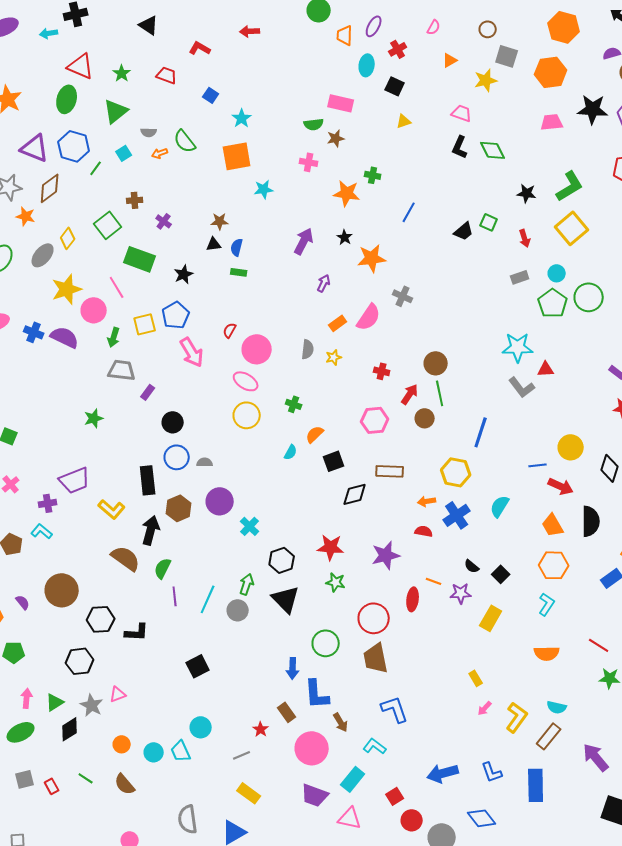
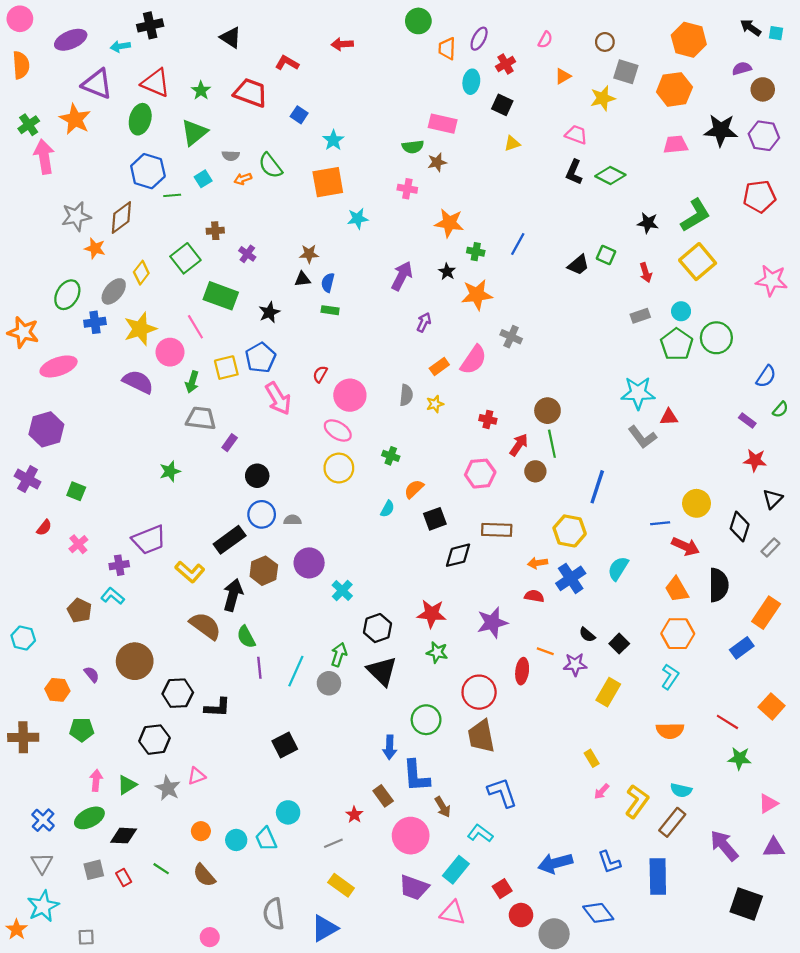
red trapezoid: (167, 75) -> (251, 93), size x1.5
purple triangle: (35, 148) -> (97, 84), moved
green diamond: (493, 150) -> (610, 176), turned -36
green line: (96, 168) -> (172, 195), turned 49
green cross: (373, 175) -> (476, 252), moved
blue cross: (34, 332) -> (95, 322), moved, turned -30
black rectangle: (148, 480) -> (230, 540), turned 60
green semicircle: (163, 568) -> (246, 637), turned -55
black diamond: (70, 729) -> (124, 836), moved, turned 35

